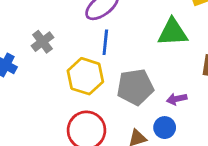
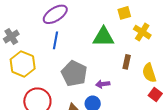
yellow hexagon: (85, 76) -> (23, 64), moved
gray pentagon: (135, 87) -> (74, 73), turned 30

